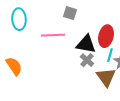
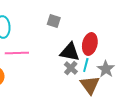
pink line: (53, 35) -> (17, 53), moved
cyan line: (110, 55) -> (86, 65), moved

